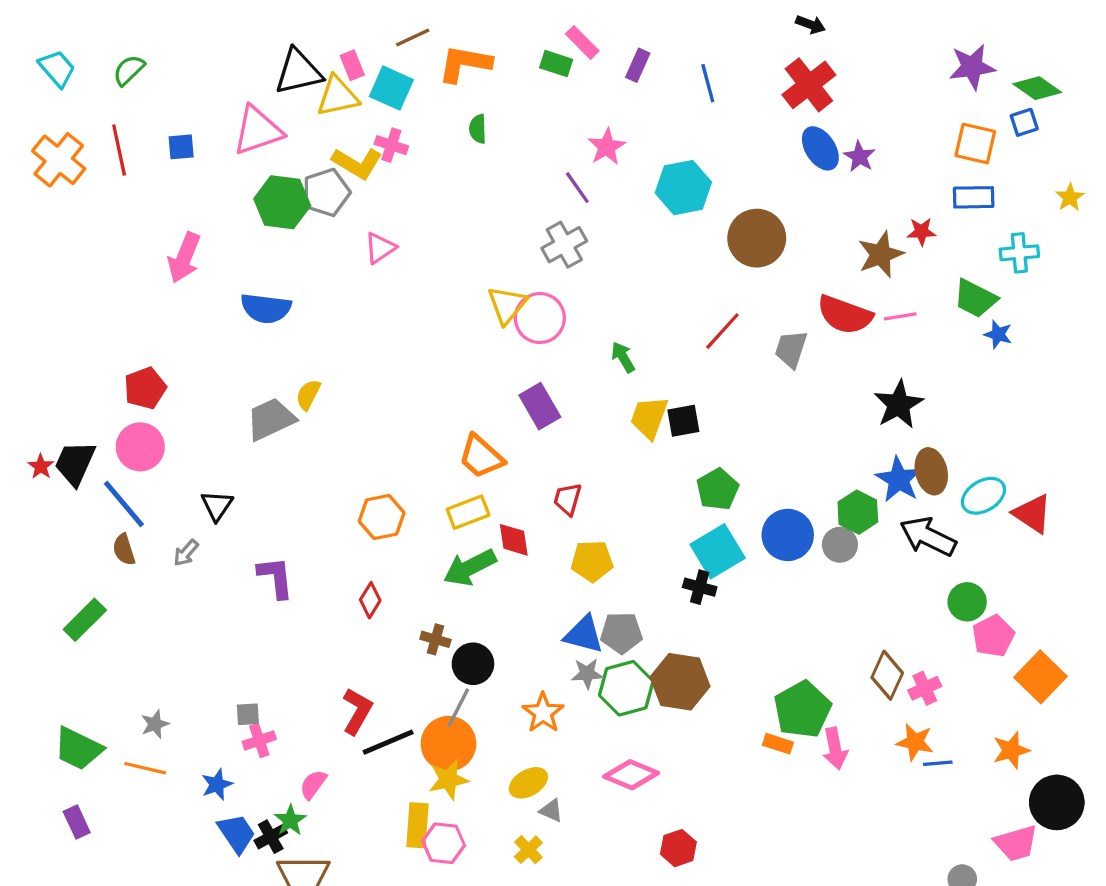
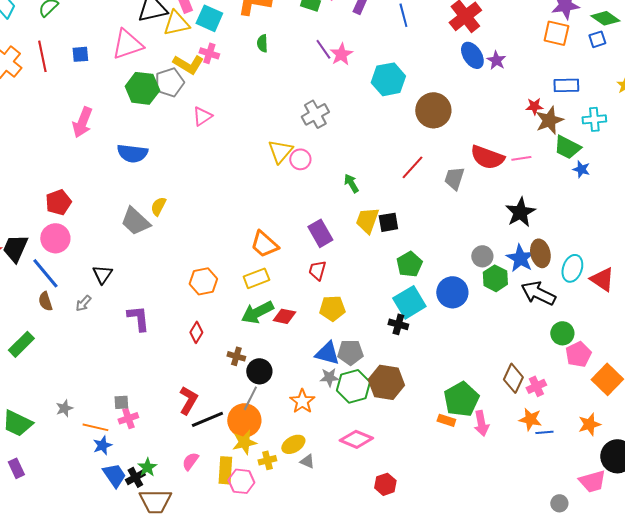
orange square: (975, 144) -> (556, 33), moved
purple line: (577, 188) -> (323, 49), moved
brown star: (881, 254) -> (549, 120), moved
pink circle: (540, 318) -> (300, 159), size x0.7
purple rectangle: (540, 406) -> (320, 233), moved
gray trapezoid: (271, 419) -> (135, 221), turned -112
cyan ellipse: (983, 496) -> (572, 268), turned -40
red diamond: (514, 540) -> (284, 316), moved, turned -70
gray circle: (840, 545) -> (482, 256), moved
orange line: (145, 768) -> (95, 427), moved
pink semicircle: (313, 784) -> (190, 461), moved
yellow cross: (528, 850) -> (267, 460), moved, turned 30

